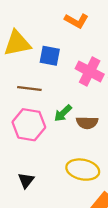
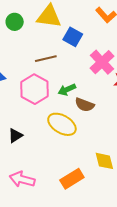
brown line: (29, 89) -> (46, 59), turned -40
yellow ellipse: (83, 170) -> (62, 124), moved

